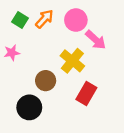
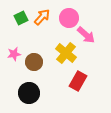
green square: (20, 20) -> (21, 18), turned 32
pink star: (12, 53) -> (14, 54), moved
brown circle: (46, 81) -> (34, 62), moved

